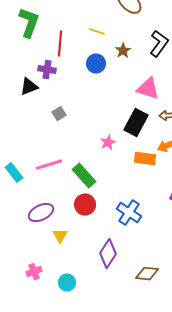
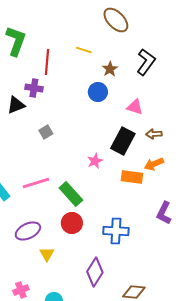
blue circle: (96, 64) -> (98, 92), moved
pink triangle: (148, 89) -> (135, 107), size x0.7
blue cross: (129, 213) -> (116, 231), turned -30

